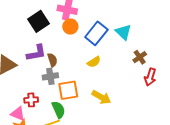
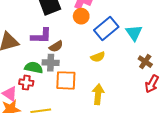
brown cross: (140, 57) -> (145, 62), turned -32
brown semicircle: (52, 60) -> (56, 46), turned 64
yellow arrow: (101, 97) -> (98, 94), turned -126
green semicircle: (59, 110) -> (34, 68), moved, turned -66

